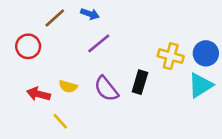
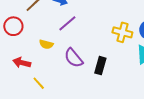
black rectangle: (140, 82) -> (100, 66), moved
yellow semicircle: (68, 87) -> (46, 44), moved

